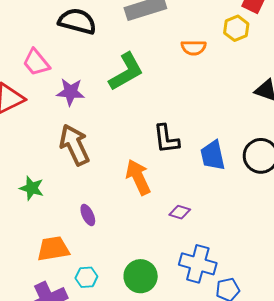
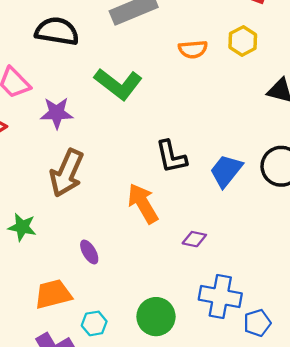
yellow hexagon: (236, 28) -> (243, 41), moved
green L-shape: (126, 72) -> (118, 84), turned 72
brown arrow: (74, 145) -> (67, 173), turned -126
blue trapezoid: (213, 155) -> (226, 171), turned 56

